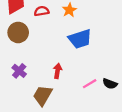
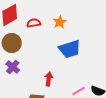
purple cross: (19, 71) -> (13, 67), moved

